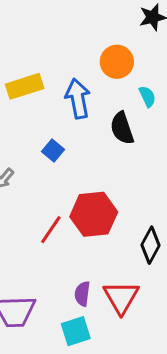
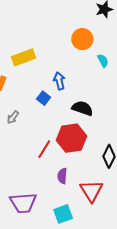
blue arrow: (78, 99) -> (59, 81), moved, size x0.7
black semicircle: (122, 128) -> (82, 108), moved, turned 130
purple semicircle: (82, 294) -> (62, 176), moved

